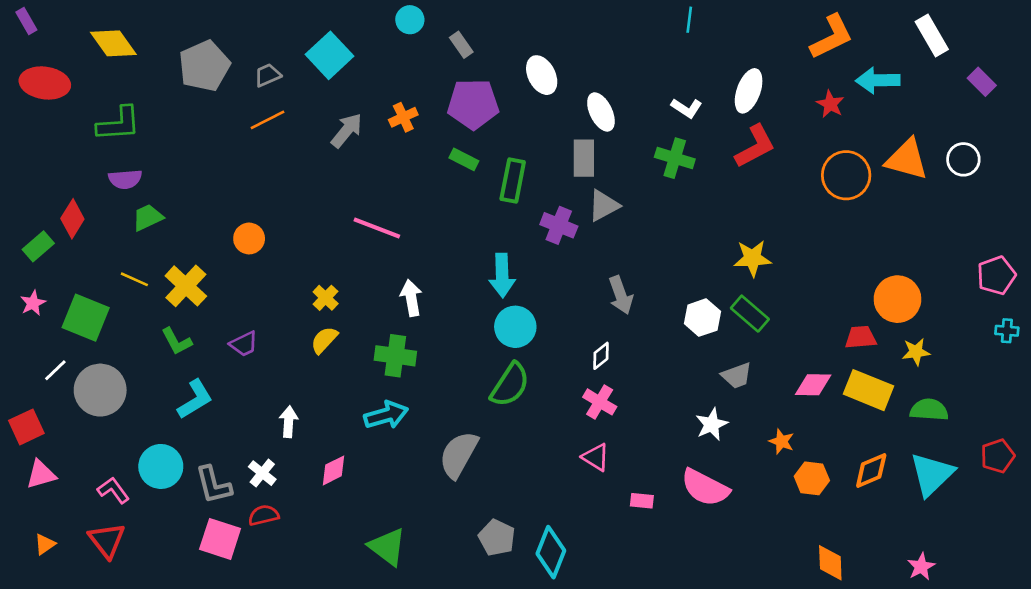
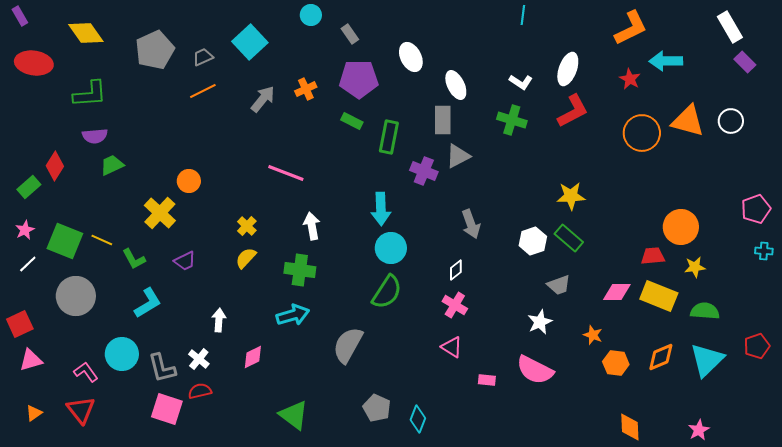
white rectangle: (932, 36) -> (730, 27), moved
yellow line: (134, 279) -> (102, 240), moved
yellow cross: (186, 286) -> (160, 213), moved
white line: (55, 370) -> (28, 264), moved
cyan diamond: (551, 552) -> (418, 419), size x0.7

